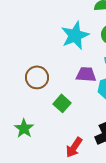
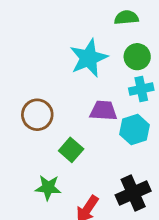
green star: (24, 128) -> (48, 188), moved, turned -30

